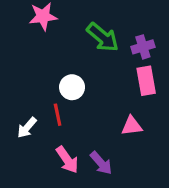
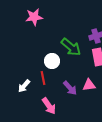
green arrow: (103, 37) -> (71, 47), moved
purple arrow: (101, 163) -> (70, 88), moved

